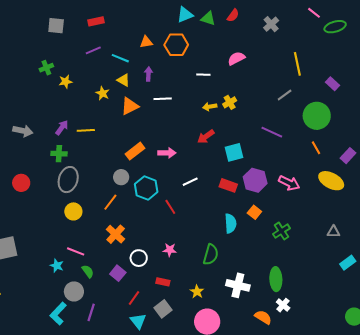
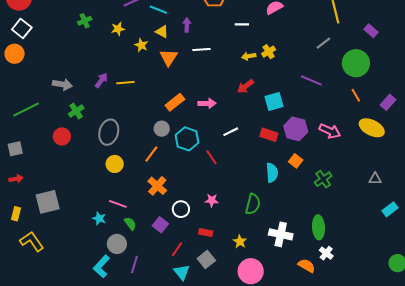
yellow star: (65, 82) -> (118, 29), moved
orange triangle: (130, 106) -> (169, 57), turned -30
green cross: (59, 154) -> (76, 111), moved, turned -35

